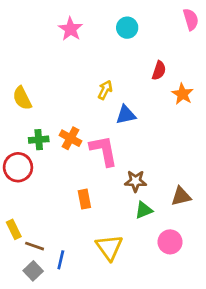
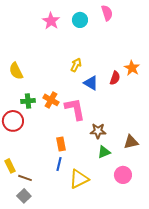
pink semicircle: (191, 19) -> (107, 13), moved
cyan circle: (127, 28) -> (80, 20), moved
red semicircle: (159, 70) -> (115, 78), moved
blue triangle: (126, 115) -> (91, 83), turned 42
yellow triangle: (109, 247) -> (79, 179), turned 40
blue line: (61, 260) -> (59, 164), moved

